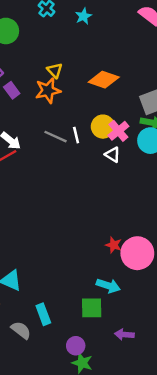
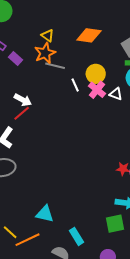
pink cross: (118, 131) -> (97, 90), moved
gray line: (56, 137) -> (55, 66), moved
white triangle: (113, 155) -> (116, 94), moved

